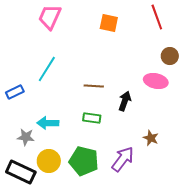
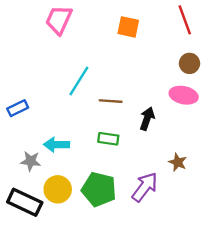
brown circle: (170, 56) -> (189, 63), moved
cyan line: (47, 69) -> (79, 81), moved

